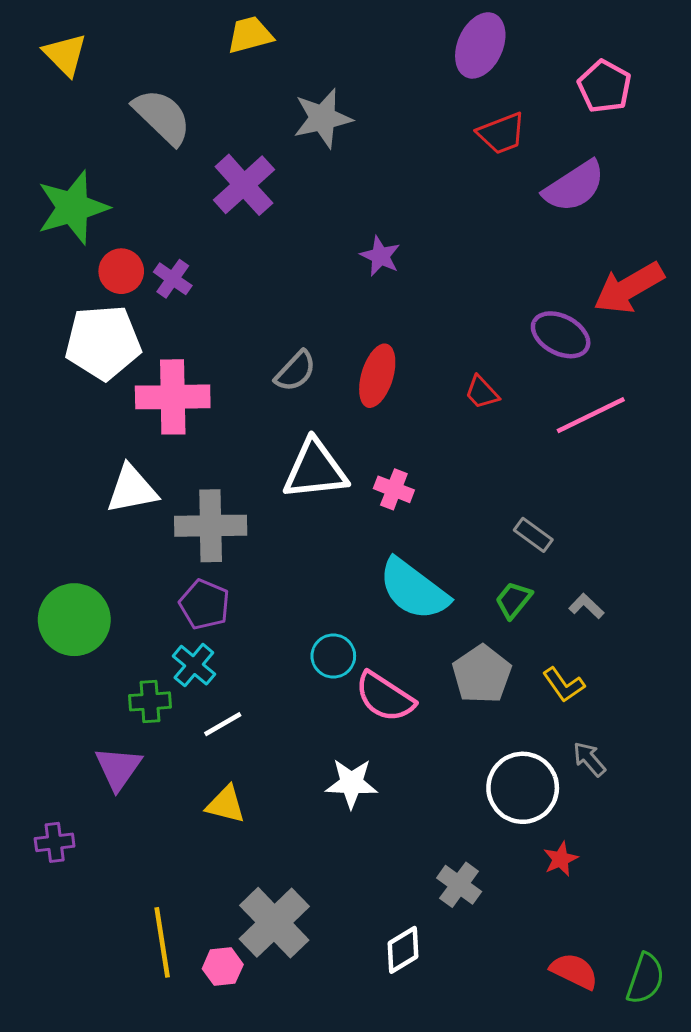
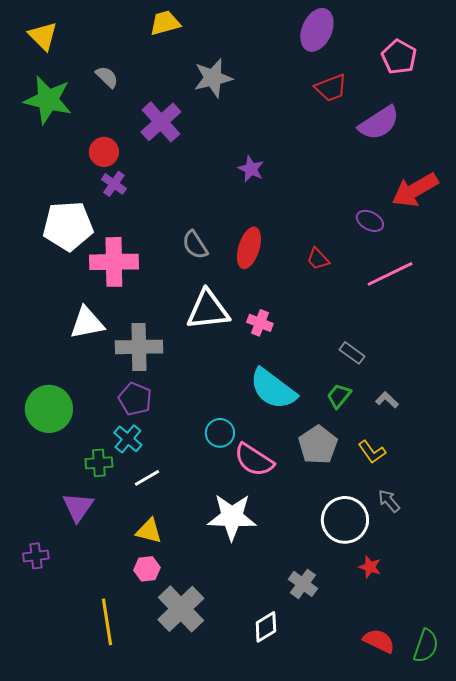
gray semicircle: (162, 117) -> (107, 77), size x0.6
green star: (73, 208) -> (48, 100), moved, turned 30
red circle: (121, 271) -> (104, 152), moved
purple ellipse: (561, 335) -> (370, 221), size x0.7
gray semicircle: (295, 371) -> (195, 245), turned 104
white star: (351, 783) -> (232, 517), size x1.4
red star: (561, 859) -> (370, 567), turned -30
pink hexagon: (223, 967) -> (147, 569), moved

